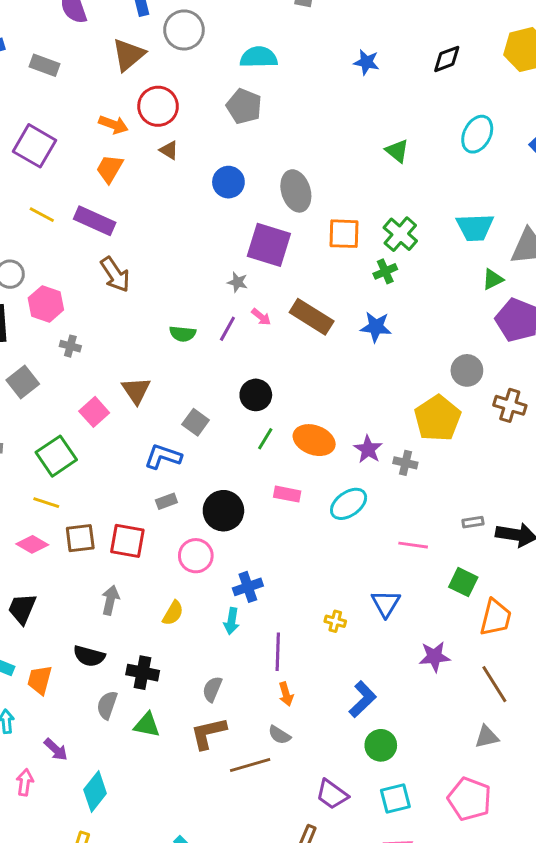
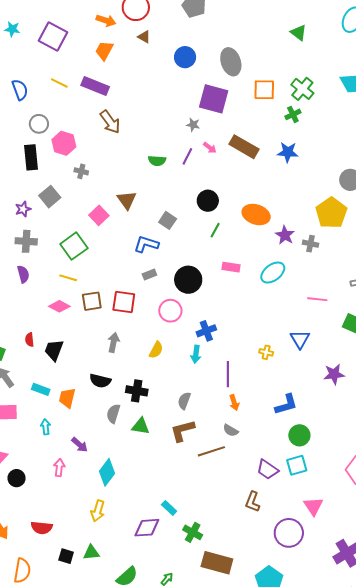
orange ellipse: (314, 440) -> (256, 214), moved
blue L-shape: (363, 699) -> (286, 405), turned 30
cyan square: (395, 798) -> (297, 465), moved

